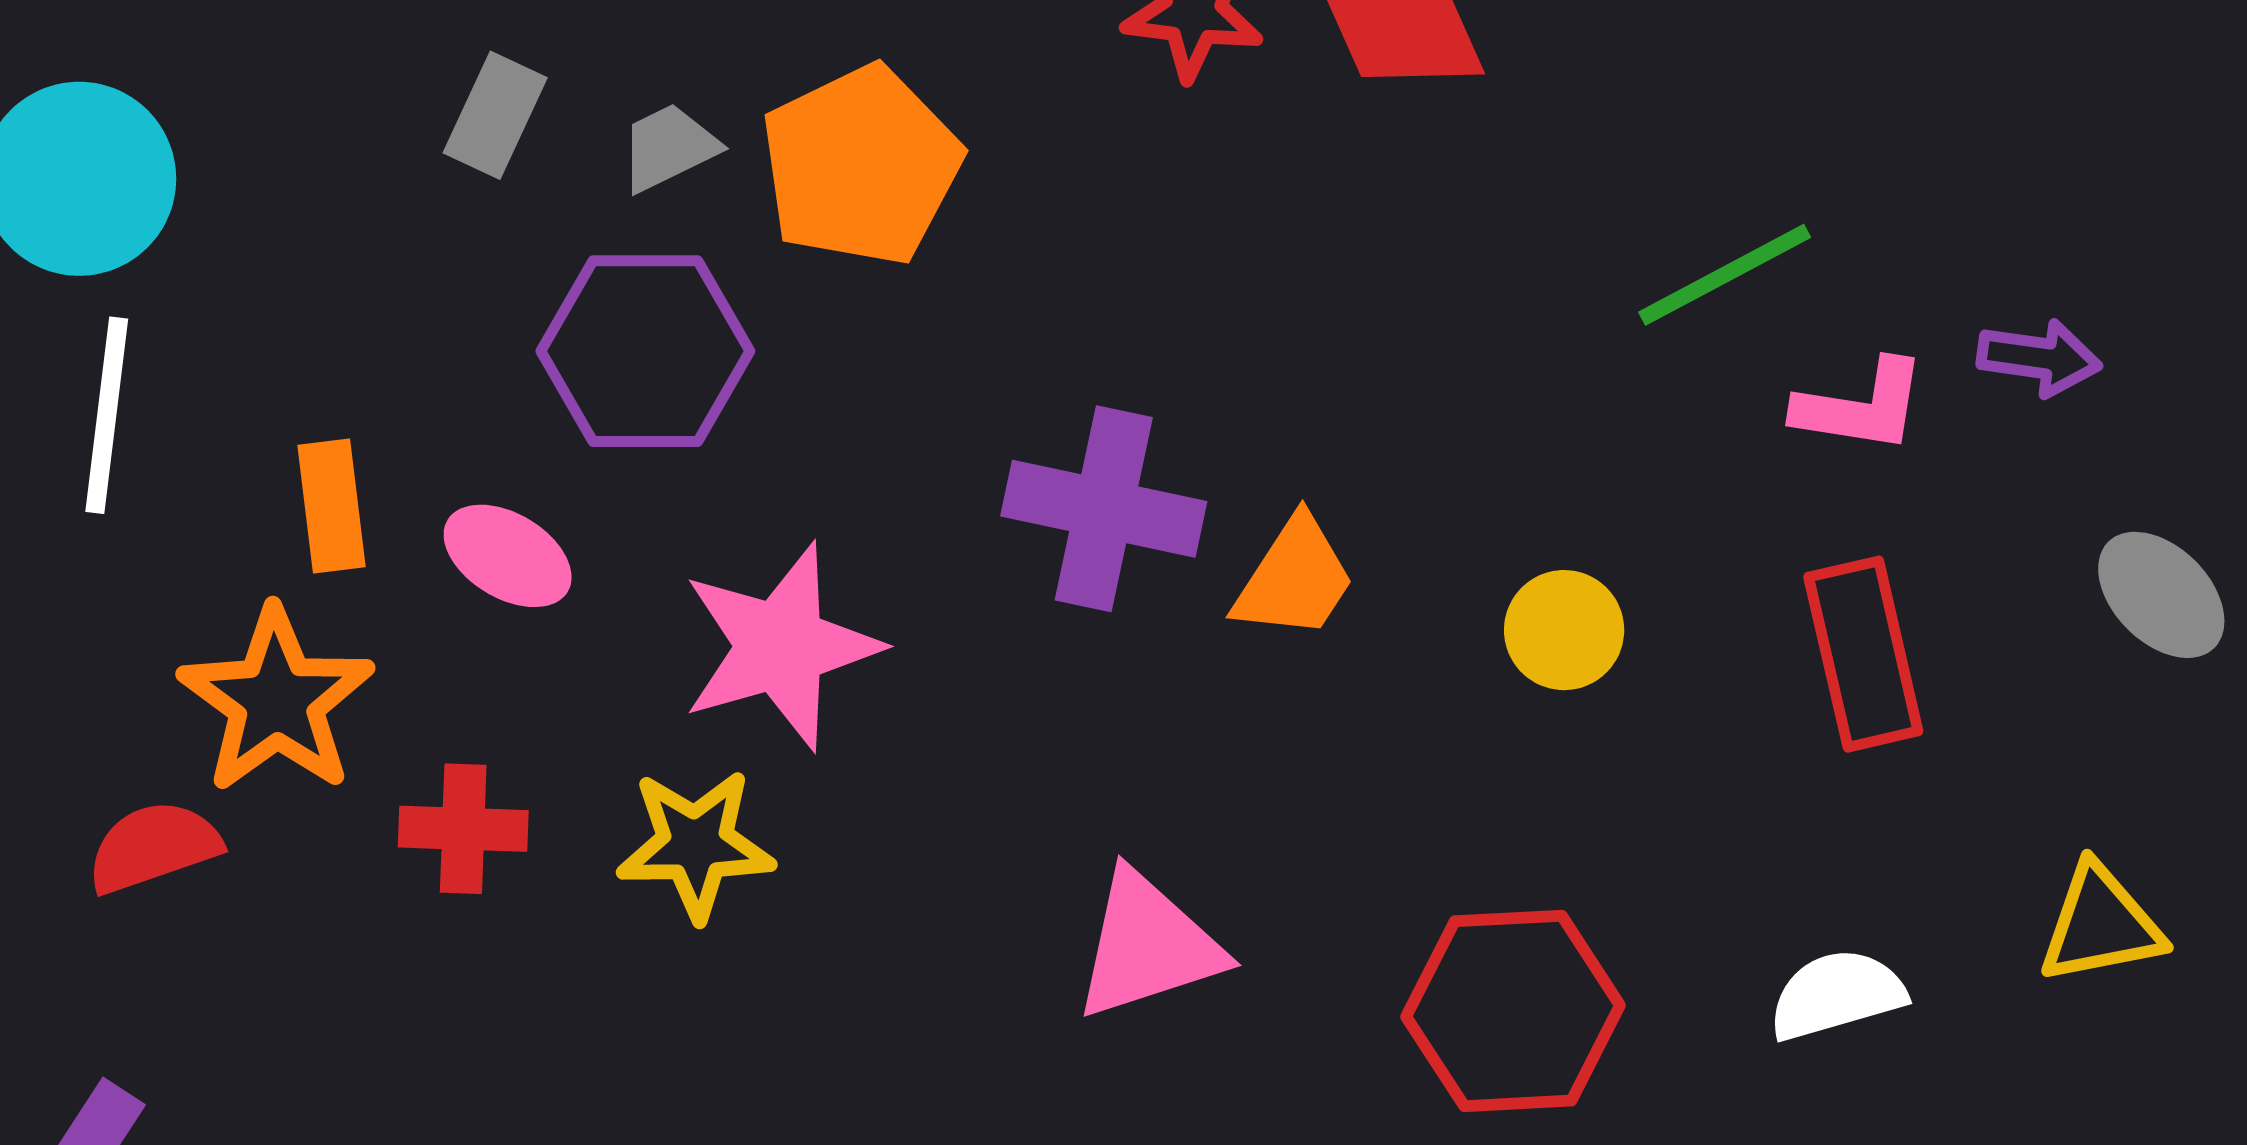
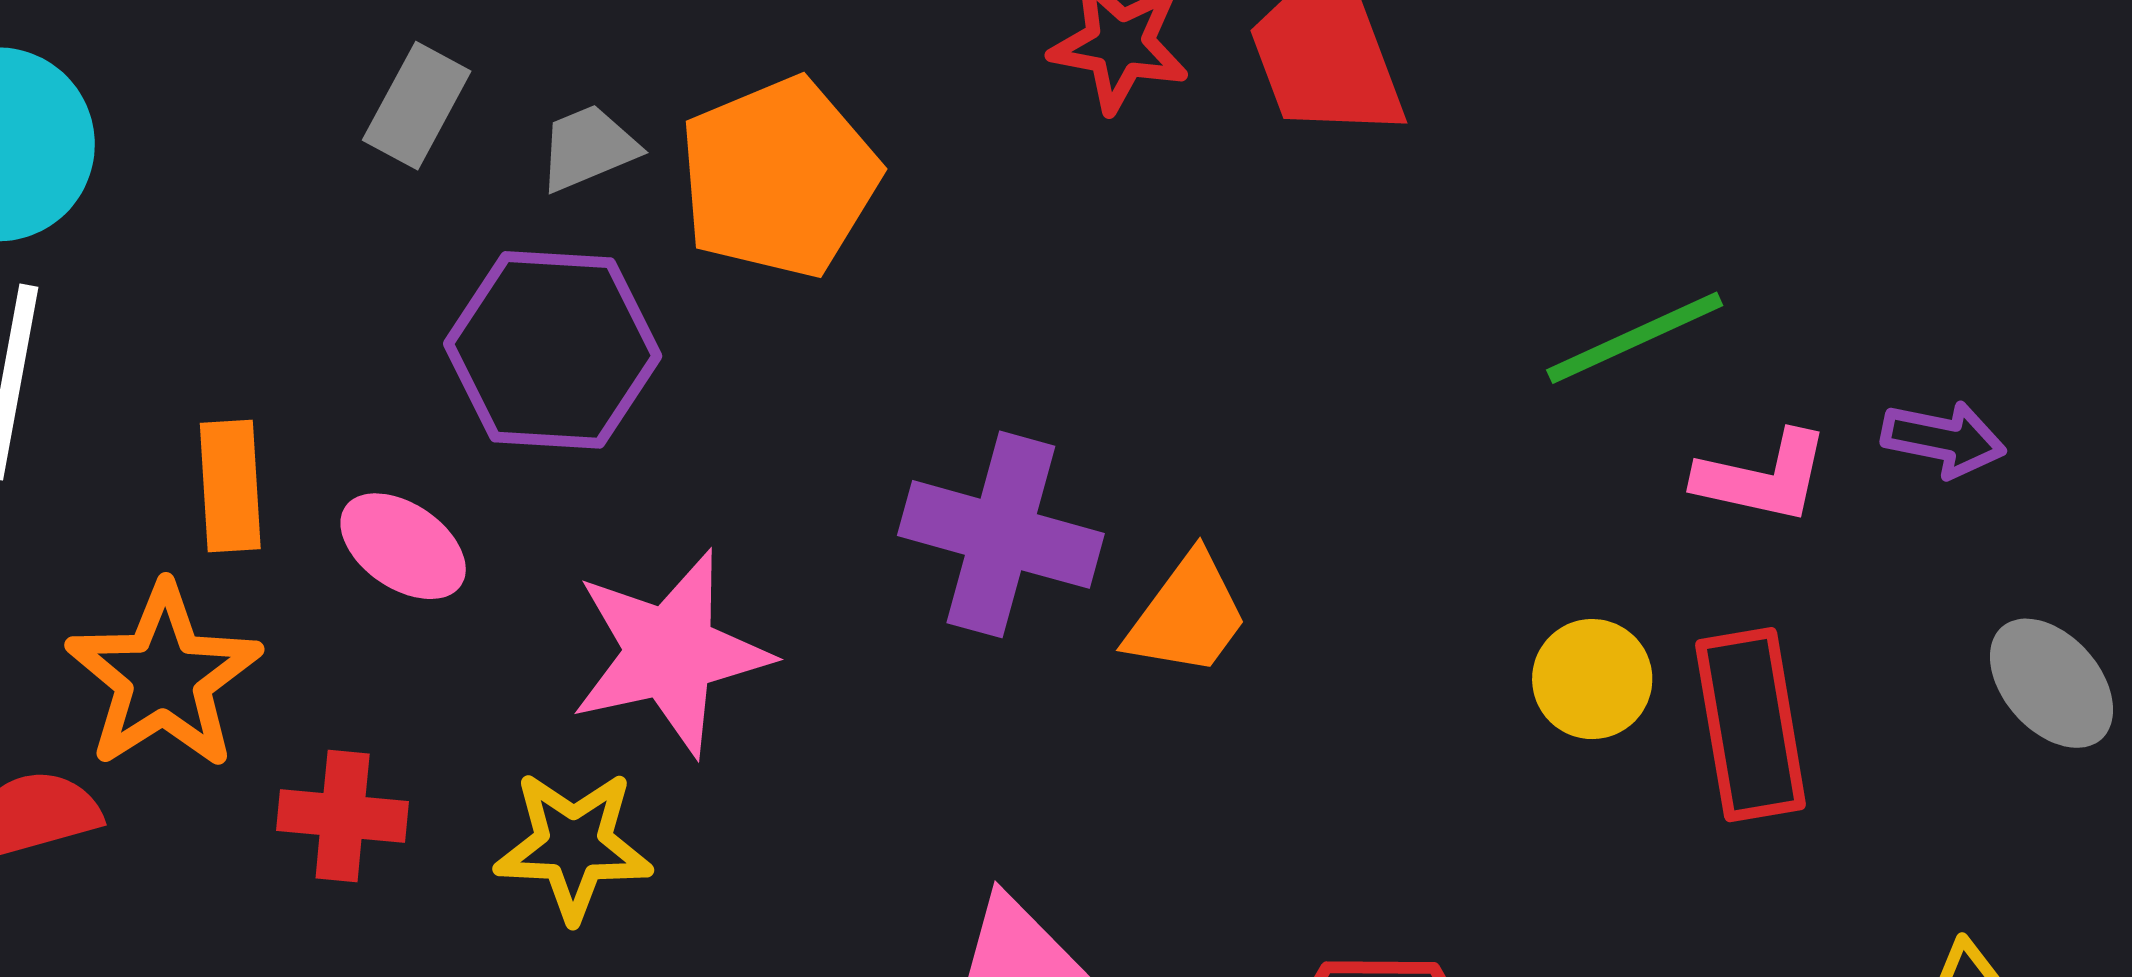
yellow circle: (1564, 630) -> (1592, 679), moved

